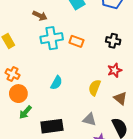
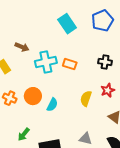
brown arrow: (40, 16) -> (22, 47), moved
yellow semicircle: (95, 88) -> (86, 98), moved
orange circle: (18, 94) -> (33, 96), moved

